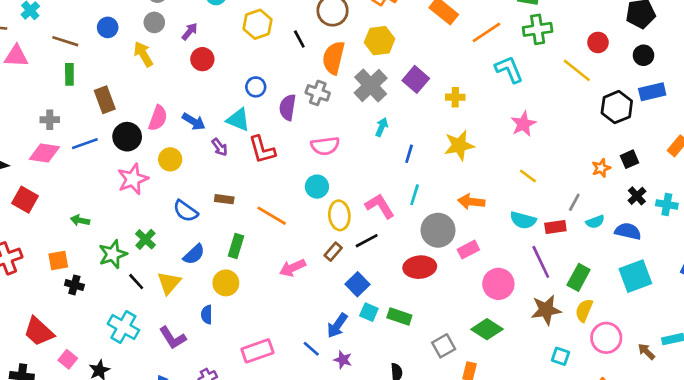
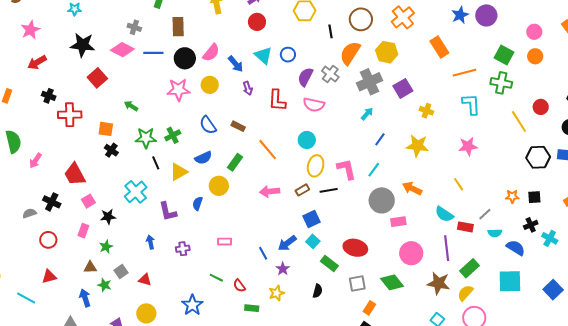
cyan triangle: (238, 120) -> (263, 55), moved
pink semicircle: (325, 146) -> (314, 105), moved
red ellipse: (420, 267) -> (355, 248), moved
green rectangle: (399, 317) -> (329, 264), moved
pink rectangle: (257, 351) -> (225, 242), size x0.6

